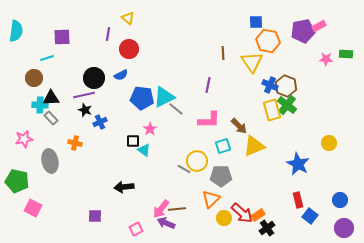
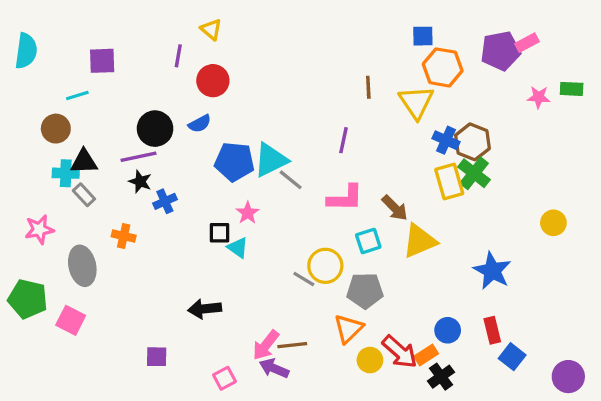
yellow circle: (329, 143) -> (553, 223), moved
blue circle: (340, 200) -> (448, 330), moved
pink square: (33, 208) -> (71, 320), moved

